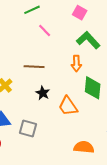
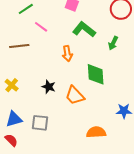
orange arrow: (76, 63) -> (67, 54), moved
brown line: (34, 67) -> (19, 46), moved

